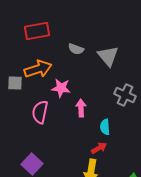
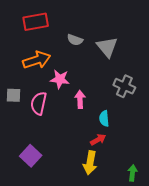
gray square: (15, 83) -> (13, 95), moved

